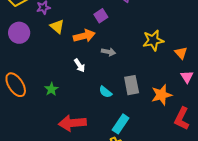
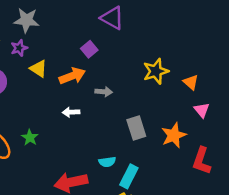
white arrow: (80, 65) -> (71, 112), turned 128
green star: (51, 89) -> (30, 138), moved
cyan semicircle: (105, 92) -> (107, 162), moved, turned -40

